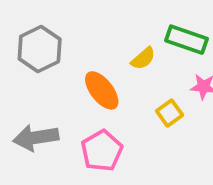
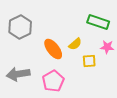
yellow semicircle: (143, 58) -> (75, 44), moved
yellow square: (170, 113) -> (89, 61), turned 32

